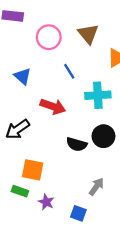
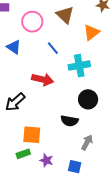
blue triangle: (22, 76) -> (14, 47), moved
black semicircle: (77, 144) -> (70, 121), moved
green rectangle: (20, 191) -> (23, 154), turned -32

